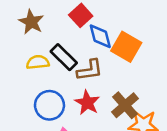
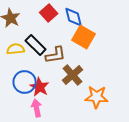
blue diamond: (100, 36) -> (74, 17), moved
red star: (87, 103) -> (40, 87), moved
brown cross: (125, 105) -> (73, 75), moved

